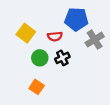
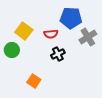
green circle: (40, 58) -> (12, 50), moved

